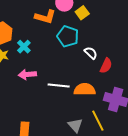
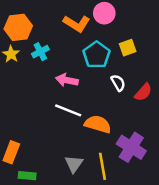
yellow square: (82, 13) -> (128, 48), moved
red semicircle: (106, 66) -> (143, 92), moved
pink arrow: (27, 74) -> (67, 80), moved

